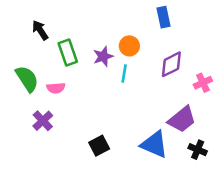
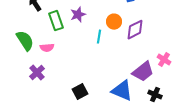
orange circle: (129, 46) -> (114, 22), moved
purple star: (103, 56) -> (78, 15), moved
pink cross: (203, 83) -> (164, 60), moved, turned -32

